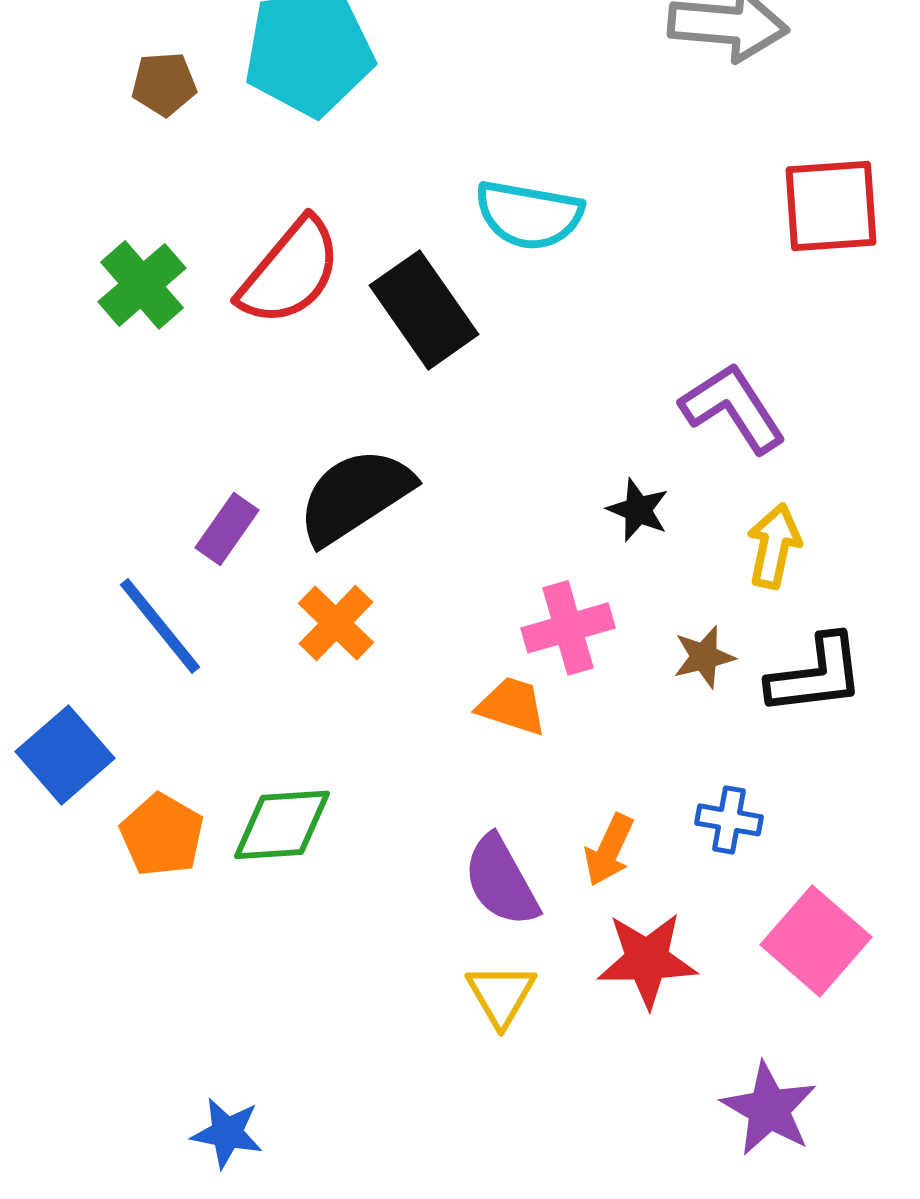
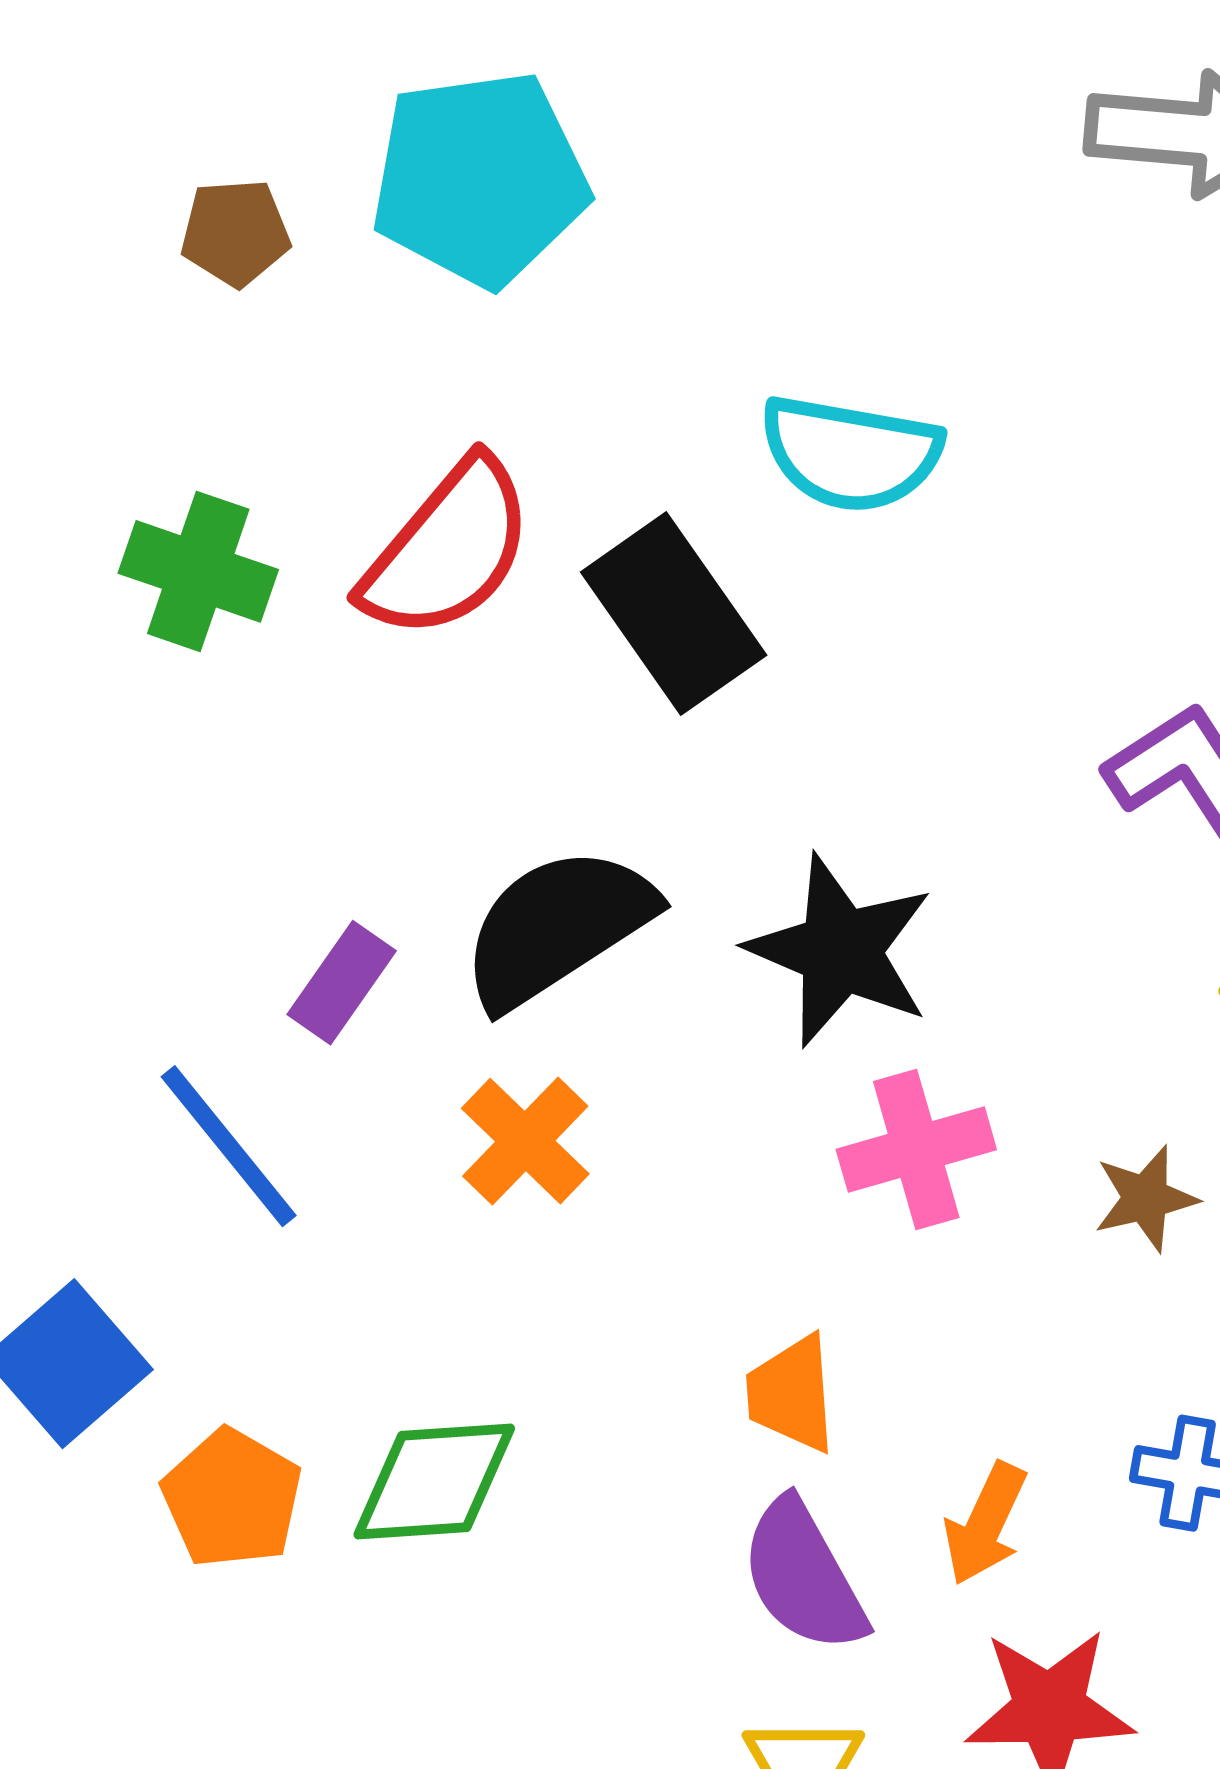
green cross: (142, 285) -> (198, 571), turned -30
black star: (638, 510) -> (840, 951), moved, size x1.8
orange trapezoid: (512, 706) -> (792, 1394), moved, turned -112

